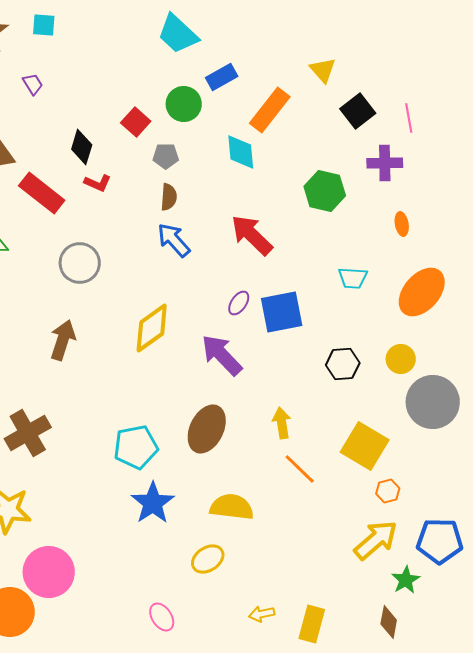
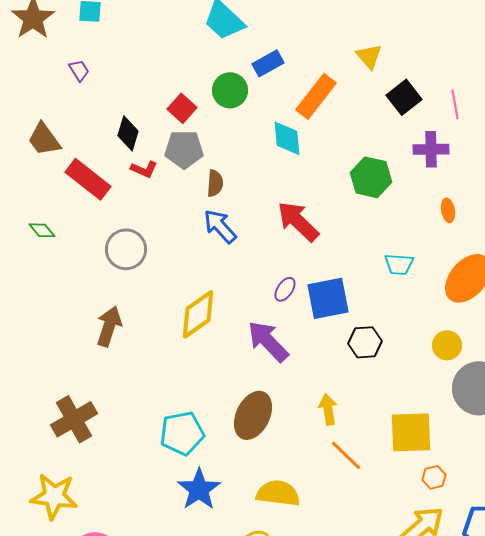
gray pentagon: (166, 156) -> (184, 149), moved, size x1.5
black hexagon: (343, 364) -> (365, 342), moved
yellow square: (365, 446) -> (411, 432), turned -33

